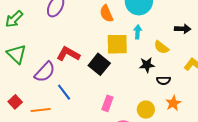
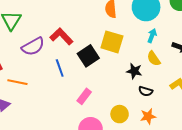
cyan arrow: (138, 32) -> (152, 36), moved
blue line: (64, 92) -> (60, 68), moved

